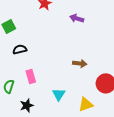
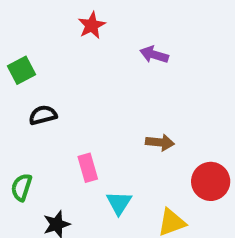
pink rectangle: (31, 76) -> (88, 168), moved

